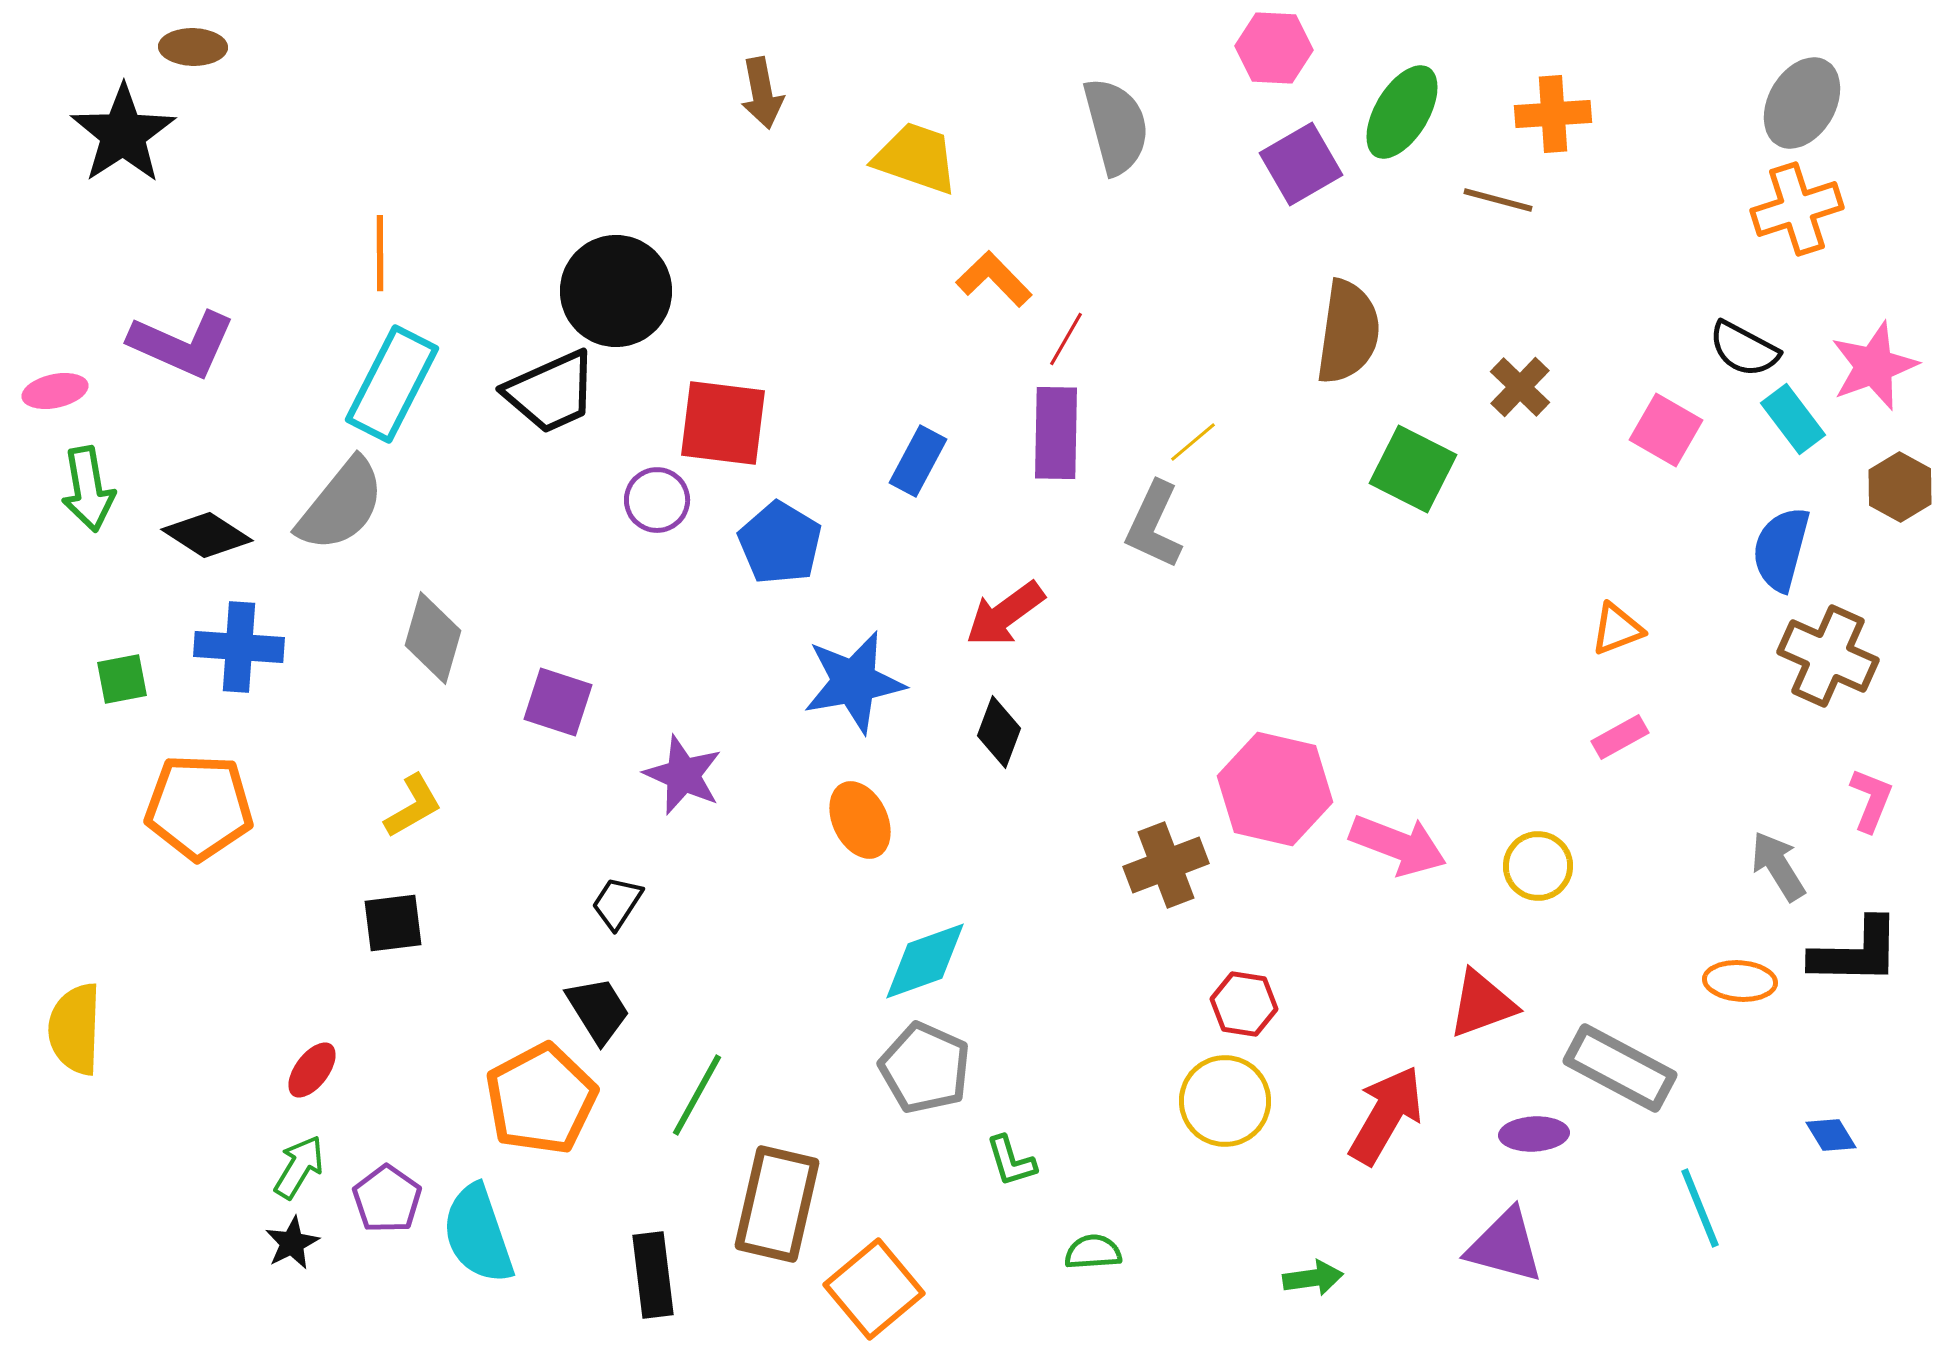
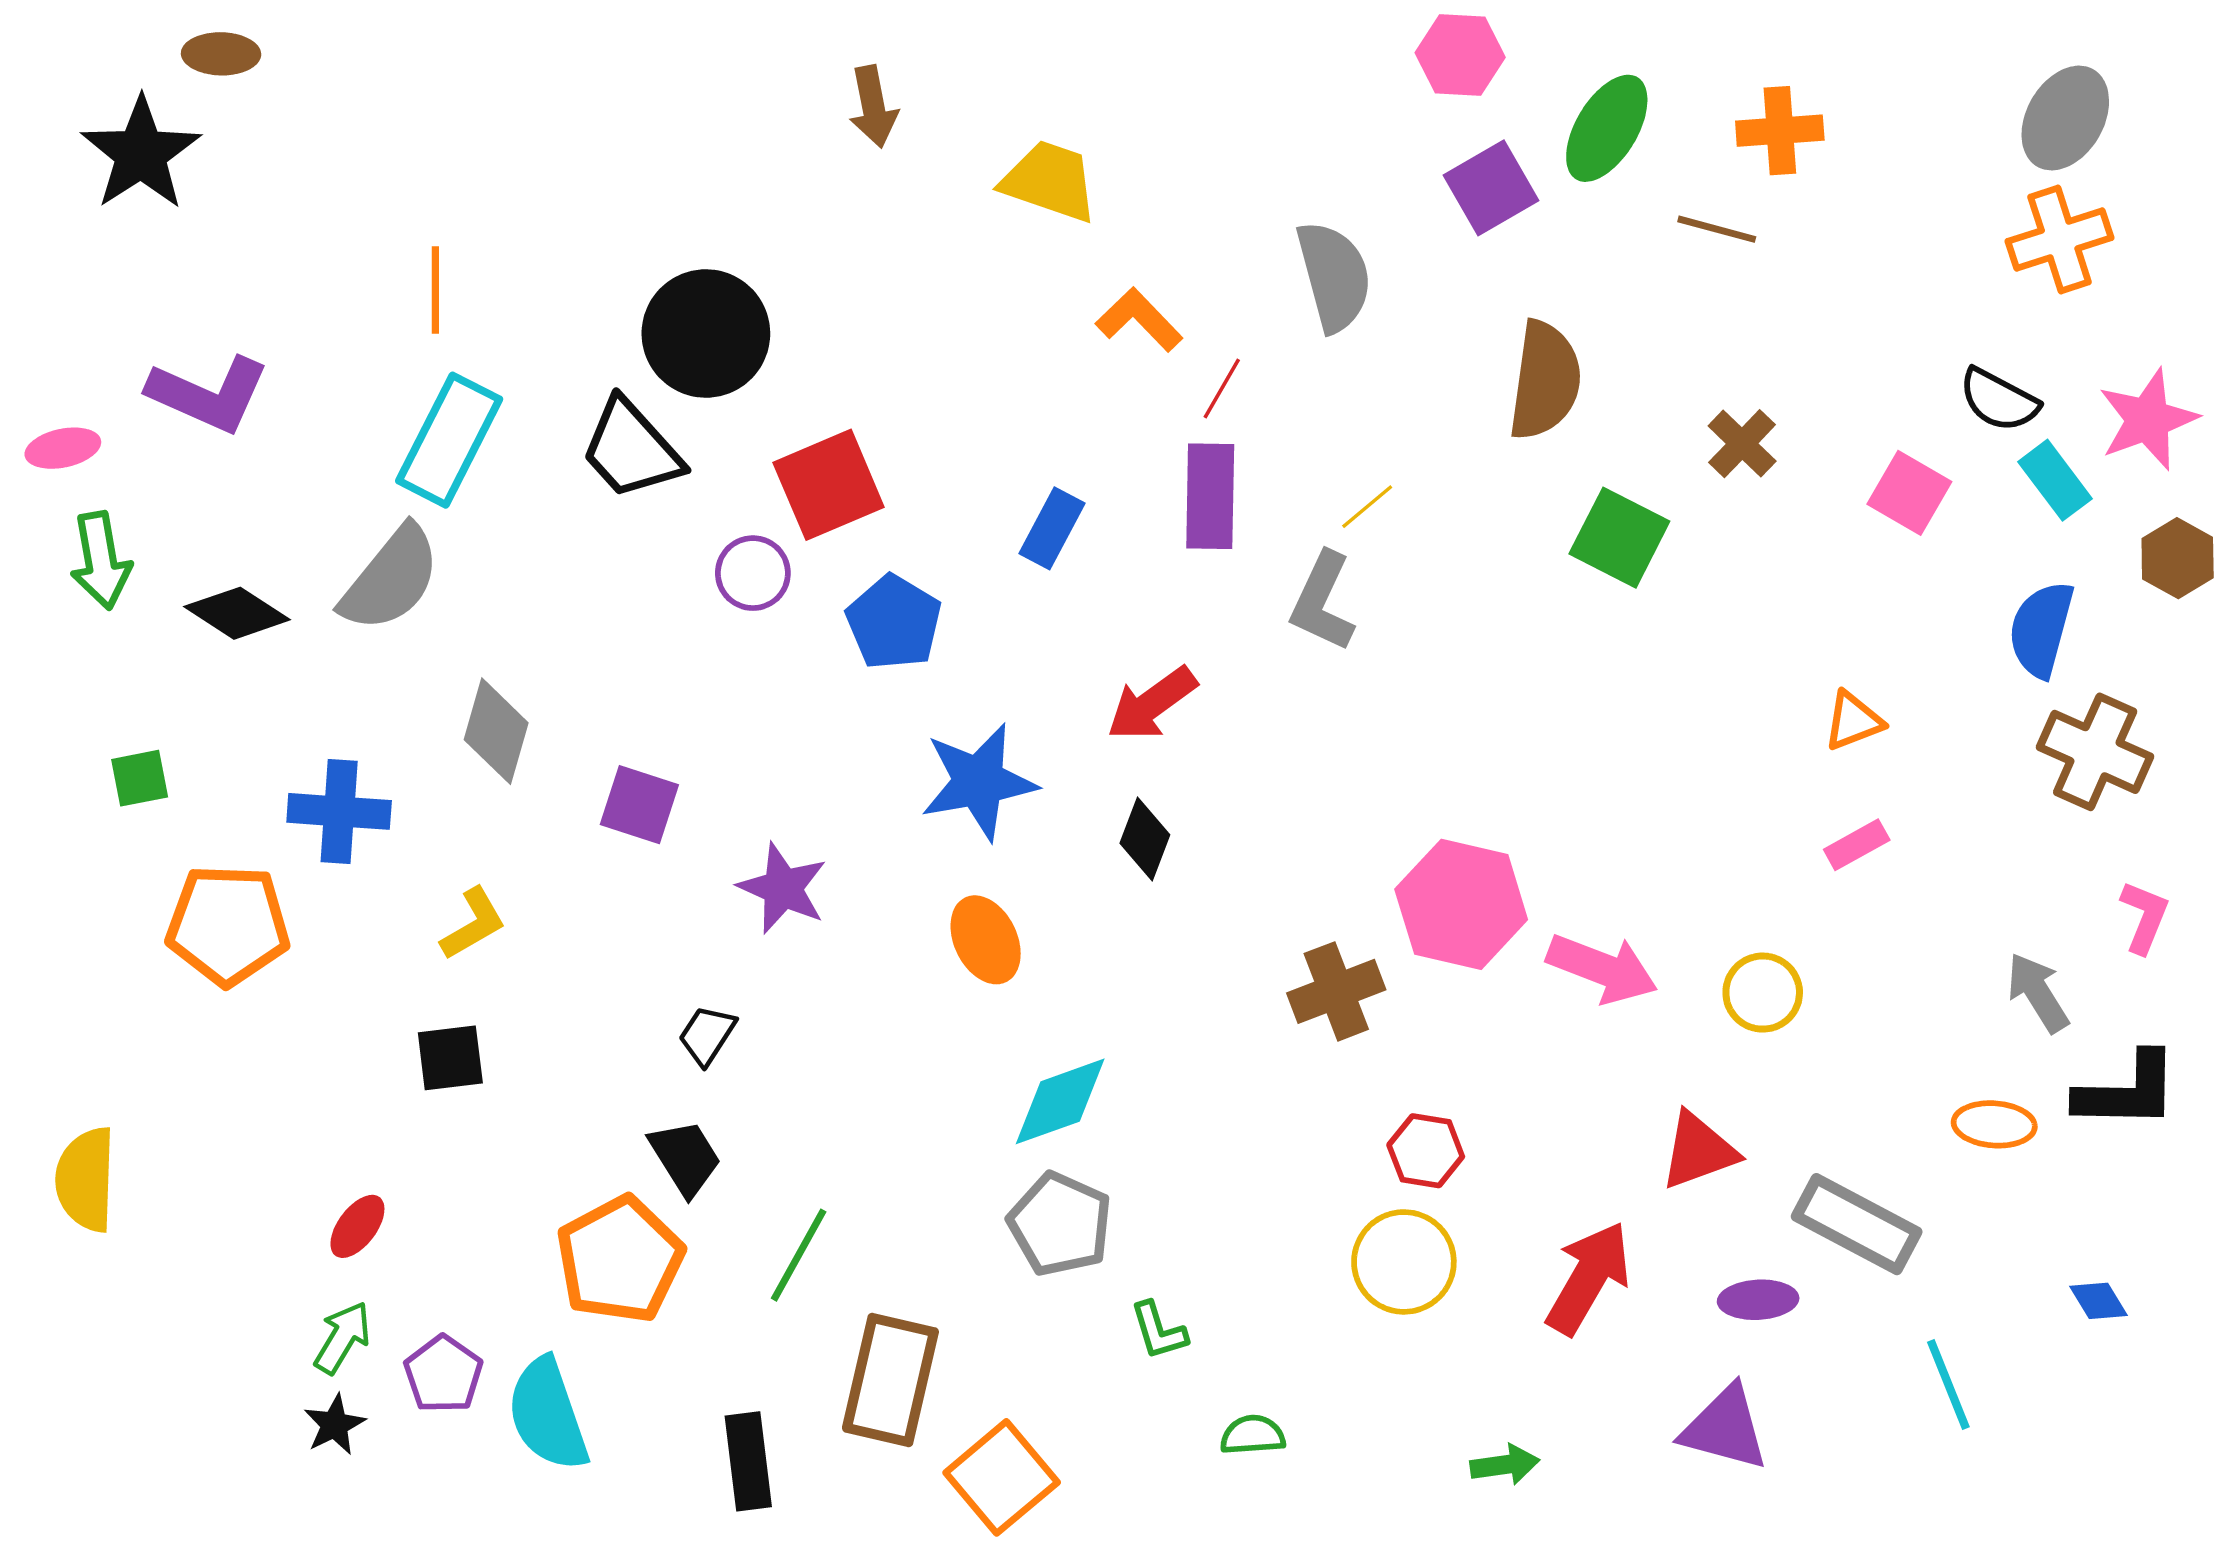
gray semicircle: (1116, 126) -> (1334, 276), moved
black trapezoid: (551, 392) -> (631, 449), turned 72
red square: (723, 423) -> (829, 485), turned -30
blue cross: (239, 647) -> (339, 811), moved

